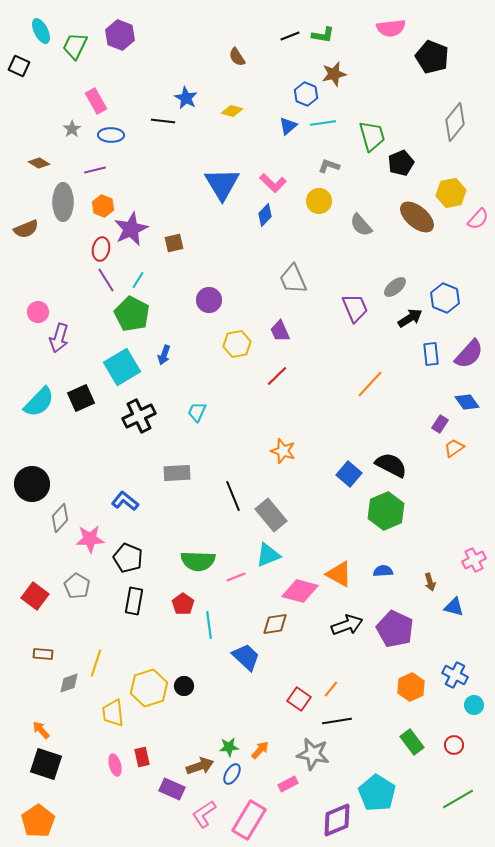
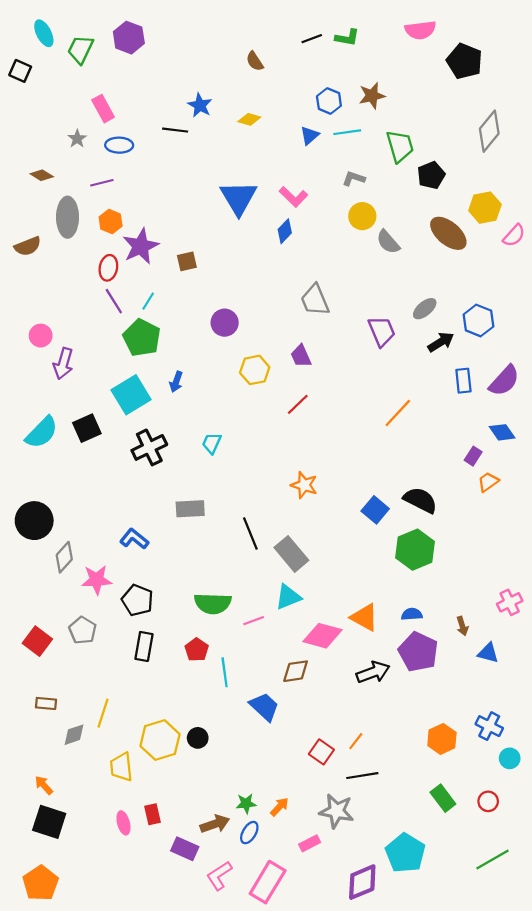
brown star: (334, 74) -> (372, 96), moved
yellow circle: (319, 201) -> (362, 216), moved
purple pentagon: (395, 629) -> (418, 652), moved

